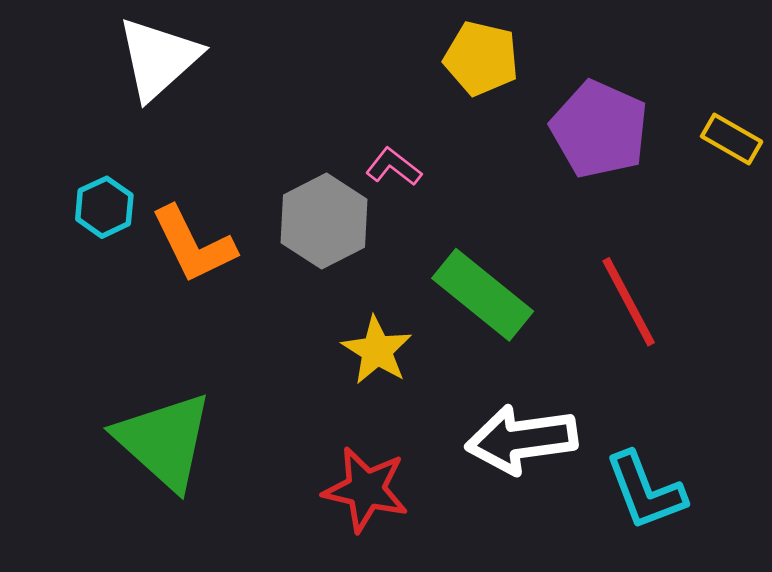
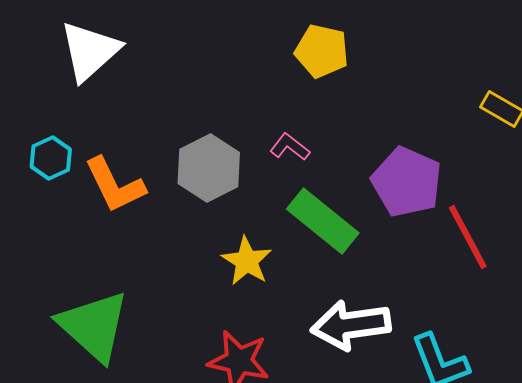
purple pentagon: (599, 129) -> (407, 182), moved
pink L-shape: (394, 167) -> (290, 147), moved
red line: (629, 302) -> (468, 237), moved

